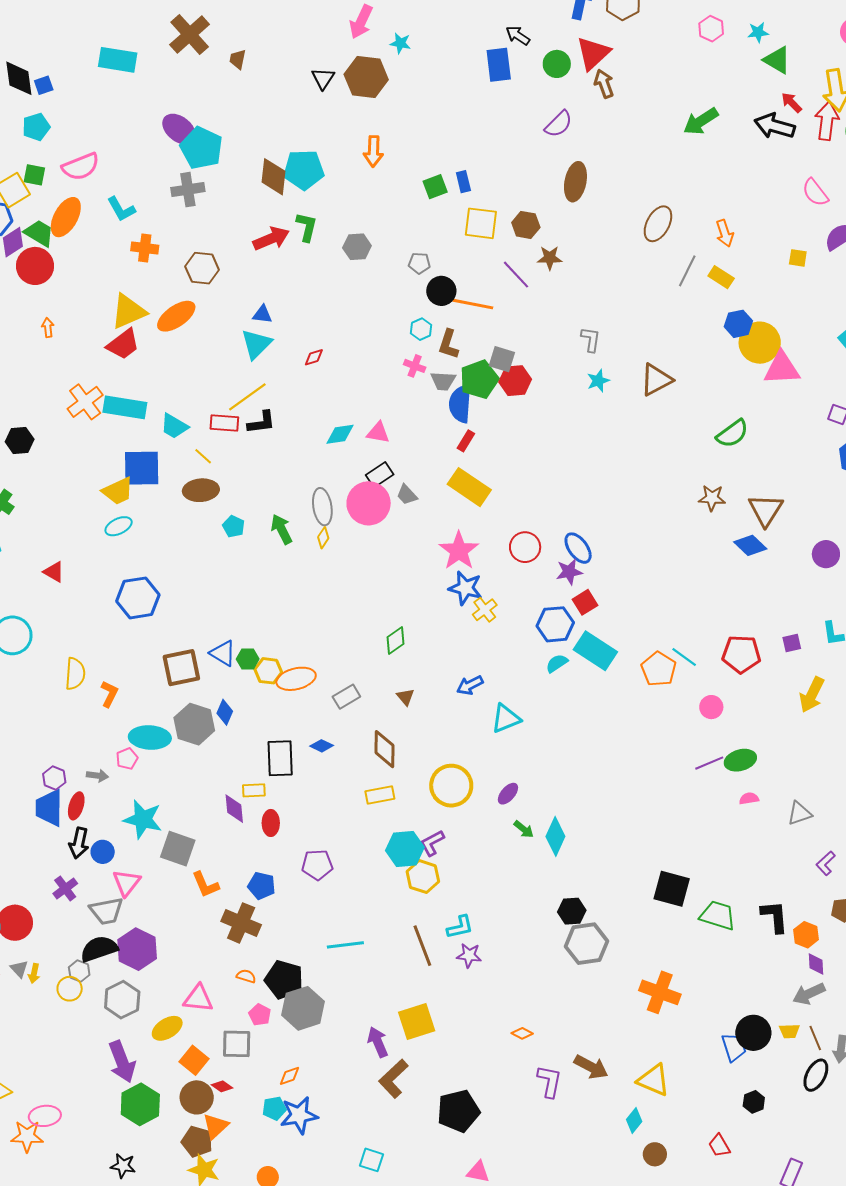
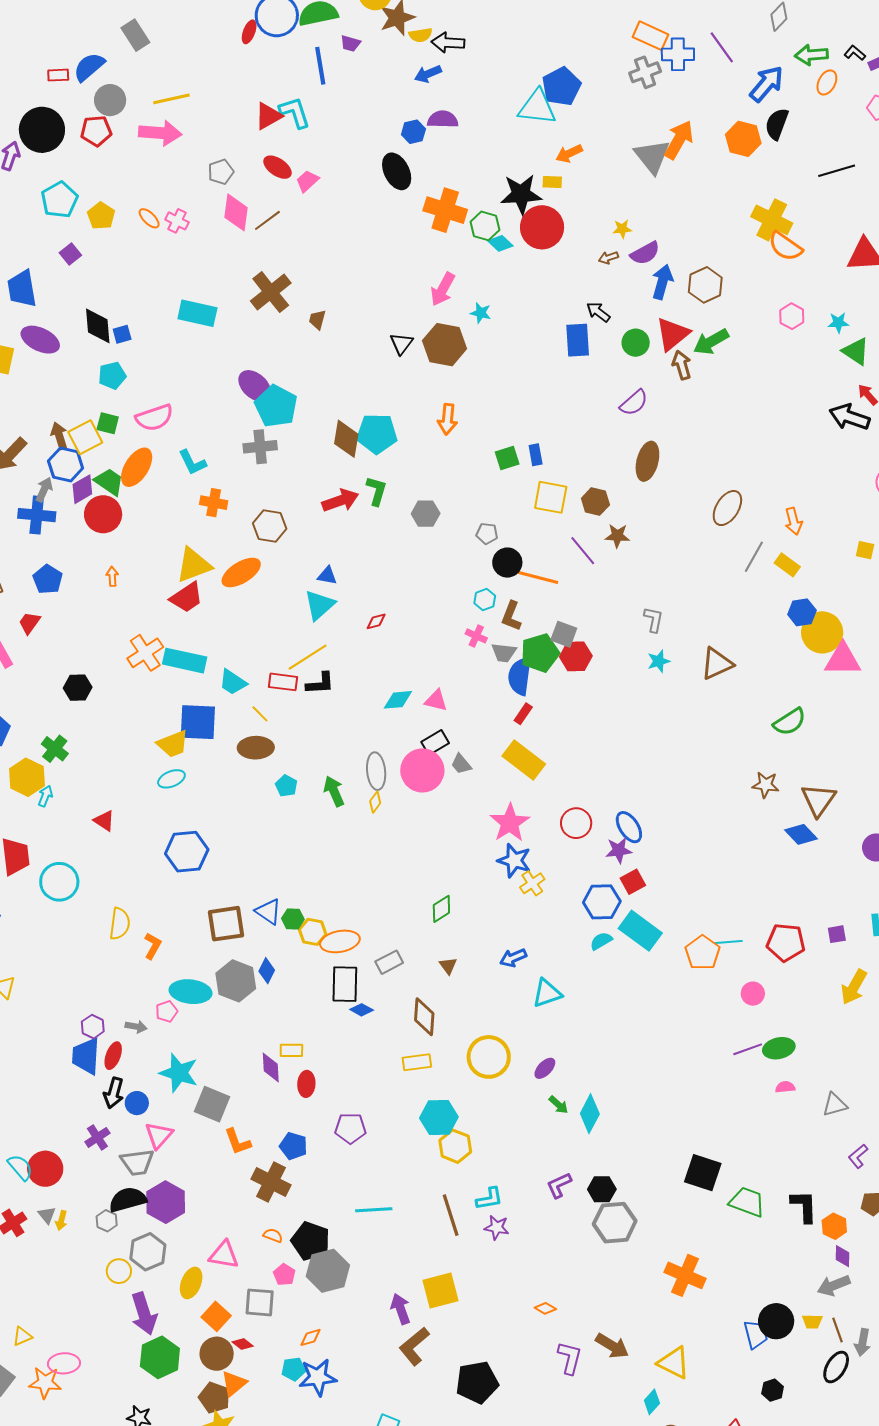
green arrow: (701, 121) -> (711, 342), moved
cyan line: (684, 657) -> (729, 942), turned -44
black rectangle: (280, 758) -> (345, 984), moved
purple L-shape: (432, 843) -> (559, 1185), moved
yellow circle: (70, 989) -> (119, 1271), moved
yellow ellipse: (167, 1028) -> (191, 1283), turned -40

